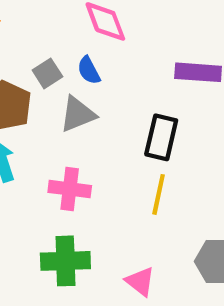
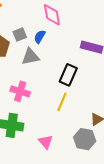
blue semicircle: (89, 70) -> (40, 37), turned 48

